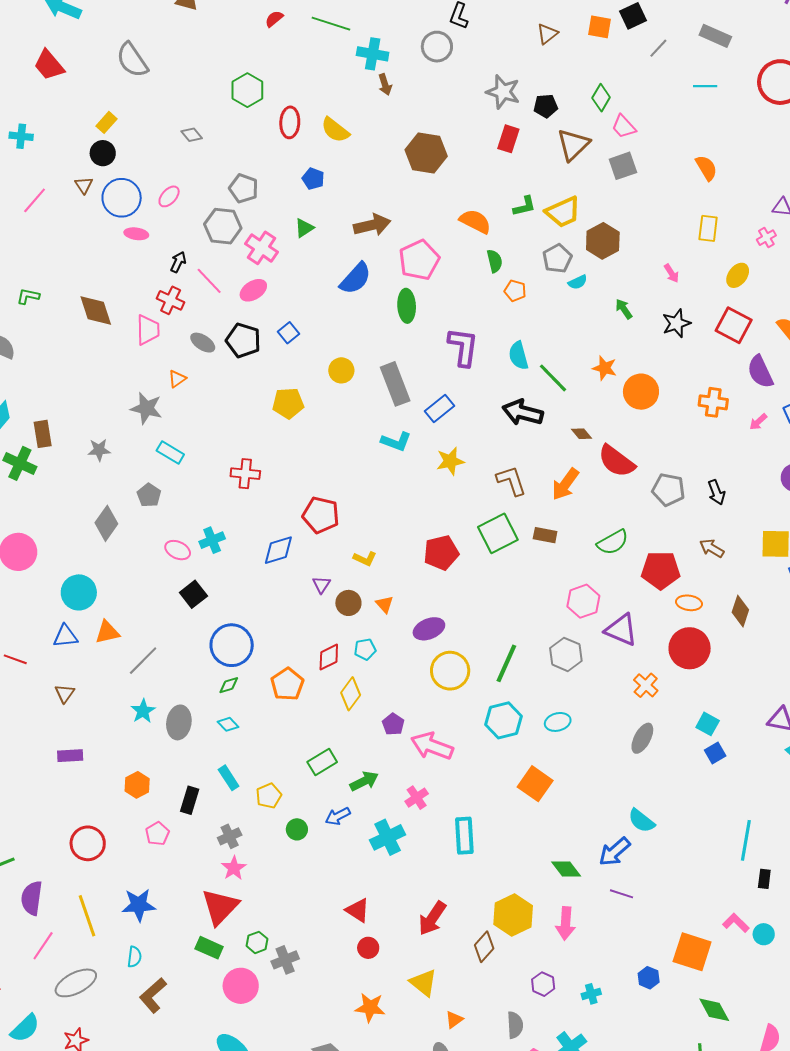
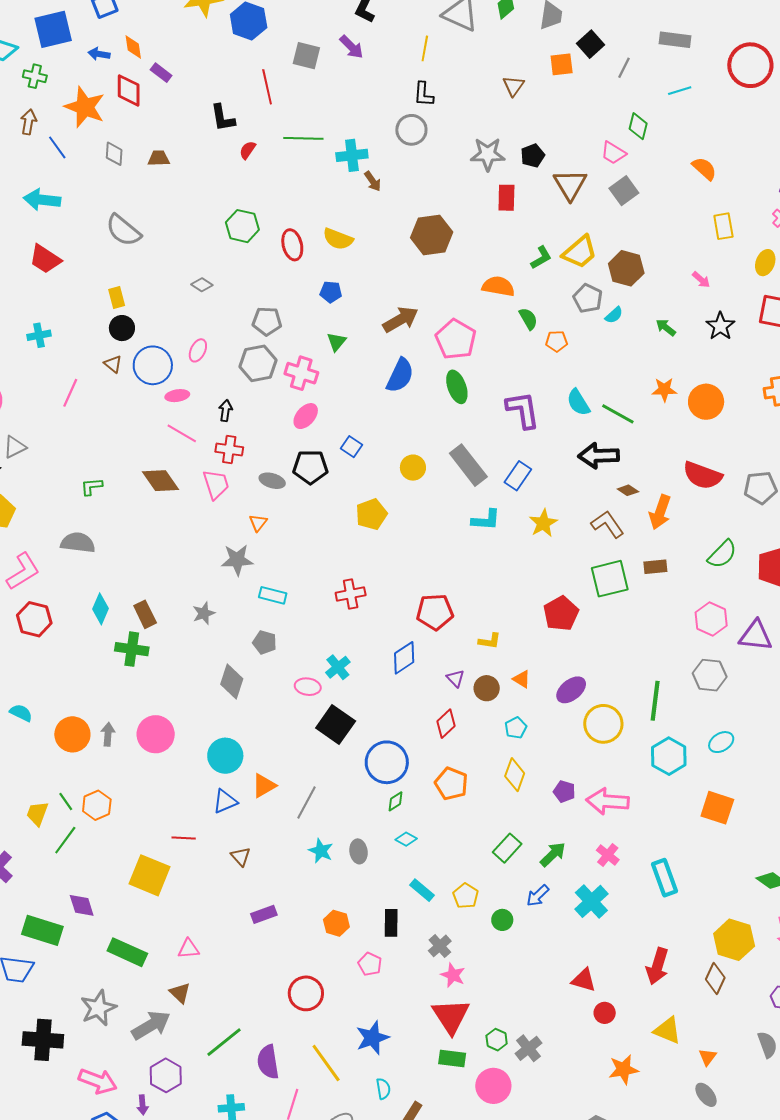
green diamond: (601, 98) -> (638, 126), moved
yellow rectangle: (106, 122) -> (117, 297), turned -40
pink line: (209, 281) -> (182, 433), moved
brown diamond: (581, 434) -> (628, 490), moved
green square: (498, 533) -> (610, 579), turned 30
black square: (193, 594) -> (336, 724), size x1.4
red diamond: (329, 657) -> (446, 724), moved
gray ellipse: (179, 722) -> (359, 851), size x0.7

